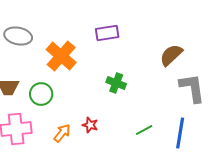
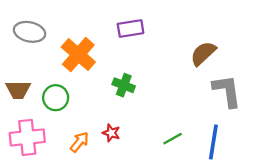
green cross: (116, 83) -> (124, 85), moved

